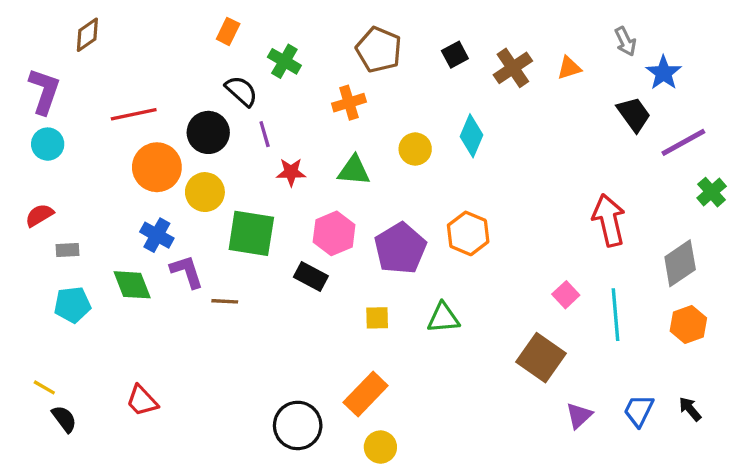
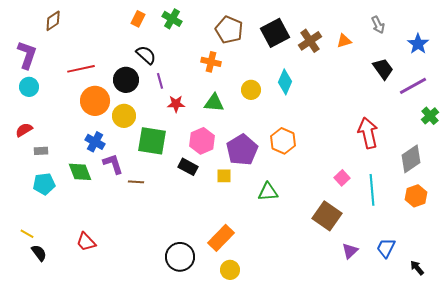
black square: (455, 55) -> (275, 33), size x1.8
green cross: (284, 61) -> (172, 19), moved
blue star: (664, 73) -> (418, 44), moved
orange cross: (349, 103) -> (211, 62), turned 30
yellow square: (377, 318) -> (224, 176), moved
black arrow: (690, 409) -> (417, 268), moved

